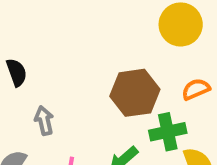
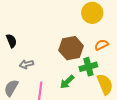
gray arrow: (44, 121) -> (26, 64), turned -88

